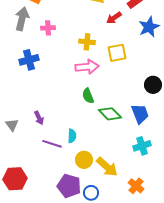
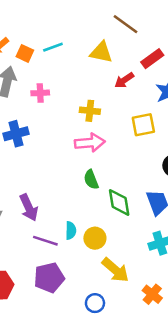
yellow square: (117, 53) -> (143, 125), moved
green diamond: (110, 114) -> (119, 202), turned 35
purple arrow: (39, 118) -> (29, 208), size x1.5
yellow circle: (84, 160) -> (95, 238), moved
purple pentagon: (69, 186) -> (49, 278), moved, turned -30

